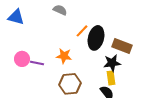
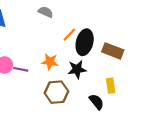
black star: (112, 63) -> (77, 69), moved
yellow rectangle: (111, 78) -> (111, 86), moved

